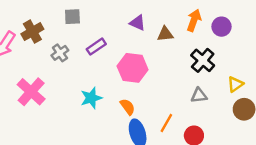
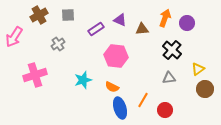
brown cross: (32, 32) -> (39, 15), moved
purple rectangle: (96, 47) -> (96, 29), moved
pink cross: (31, 92) -> (35, 75), turned 30
orange semicircle: (128, 107) -> (112, 87), turned 152

